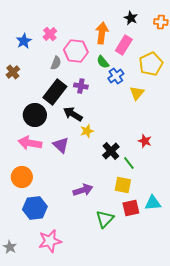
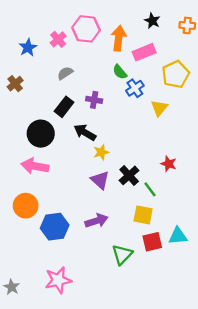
pink rectangle: (124, 45) -> (144, 52), turned 36
pink hexagon: (76, 51) -> (86, 29), moved
gray semicircle: (56, 63) -> (65, 73), turned -144
black rectangle: (55, 92) -> (64, 107), size x0.7
purple triangle: (61, 145) -> (100, 180), moved
blue hexagon: (35, 208) -> (55, 227), moved

